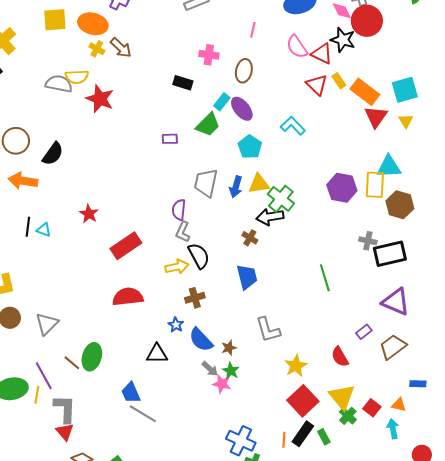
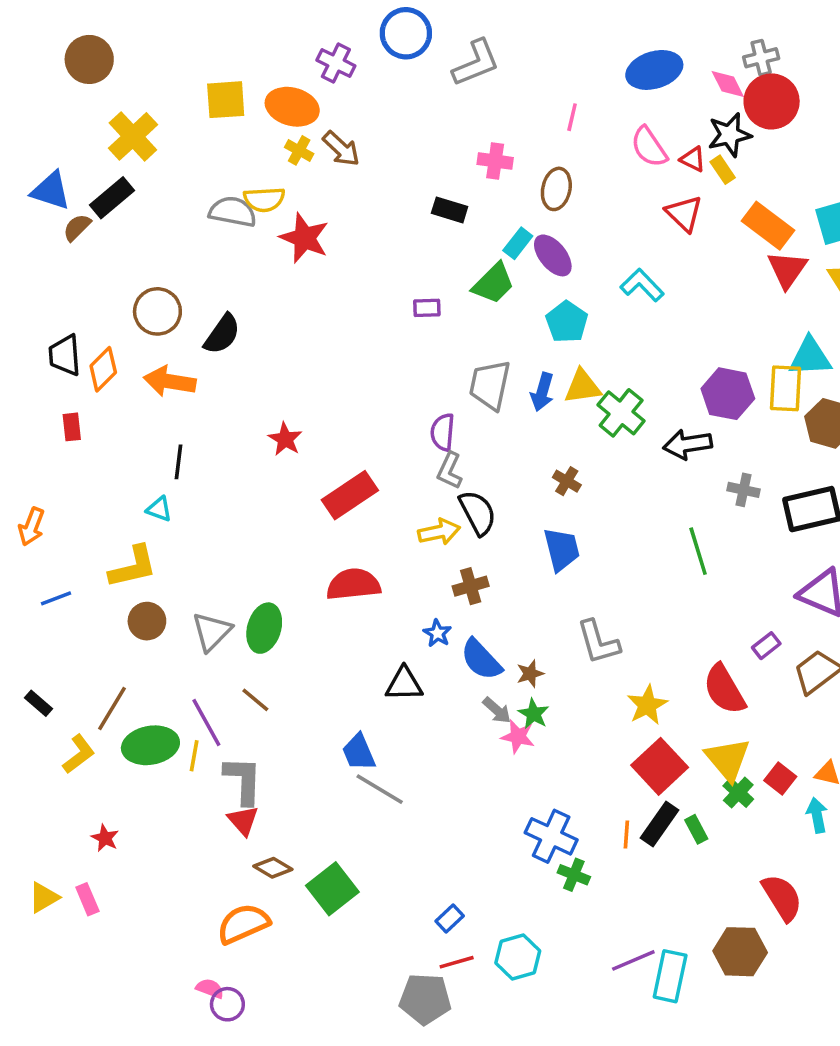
black star: (343, 40) -> (730, 135), turned -30
red triangle: (322, 54) -> (693, 159), size x0.7
yellow rectangle: (339, 81) -> (723, 170), moved
black arrow: (270, 217) -> (688, 444), moved
cyan triangle: (44, 230) -> (159, 509), moved
gray cross: (368, 241) -> (744, 490), moved
green ellipse: (92, 357) -> (264, 628), moved
red semicircle: (340, 357) -> (724, 689), size x1.4

